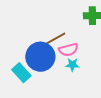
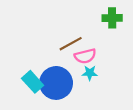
blue circle: (40, 57) -> (56, 83), moved

